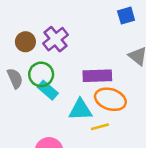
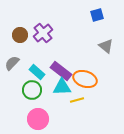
green circle: (41, 74) -> (32, 90), moved
purple rectangle: (97, 76) -> (61, 71), moved, turned 40
gray semicircle: (15, 78) -> (12, 63), turned -112

